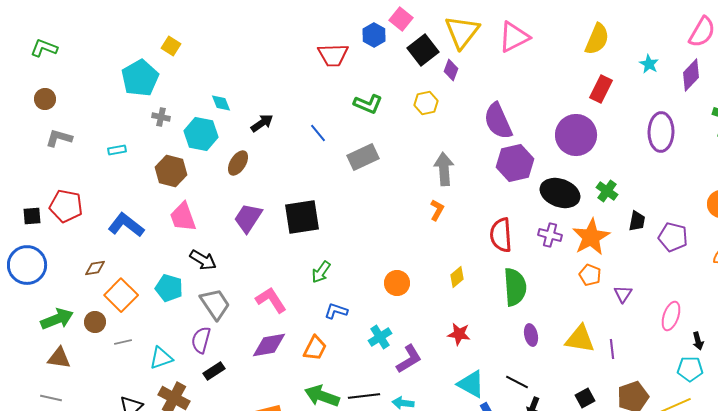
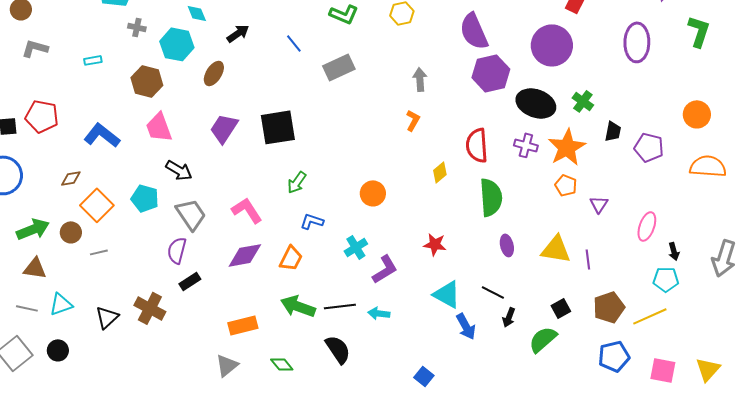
gray arrow: (444, 169) -> (420, 79), size x0.7
yellow diamond: (457, 277) -> (440, 172), moved
cyan triangle: (161, 358) -> (61, 304), moved

